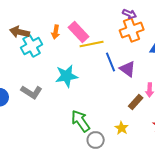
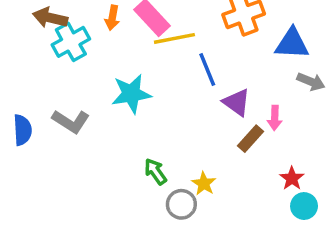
purple triangle: (128, 69) -> (237, 102), moved
green arrow: (81, 121) -> (155, 171), size x0.7
yellow star: (122, 128) -> (204, 184), moved

